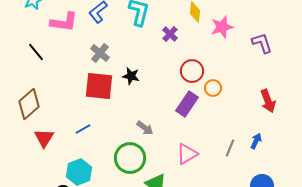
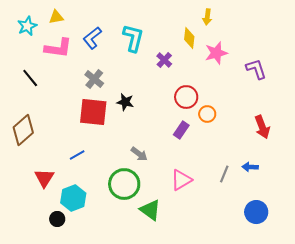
purple rectangle: (187, 104) -> (181, 130), size x0.7
red triangle: (44, 138) -> (44, 178), moved
blue arrow: (256, 141) -> (250, 167), turned -112

